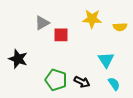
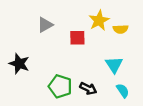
yellow star: (92, 19) -> (99, 20), turned -30
yellow semicircle: (120, 27) -> (121, 29), moved
red square: (61, 35) -> (77, 38), moved

